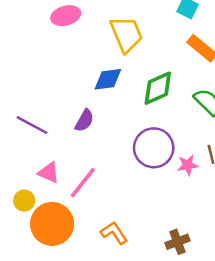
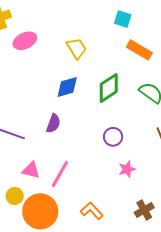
yellow trapezoid: (126, 34) -> (77, 48), size x0.7
purple circle: (154, 148) -> (113, 137), size x0.6
pink star: (188, 165) -> (127, 169), moved

